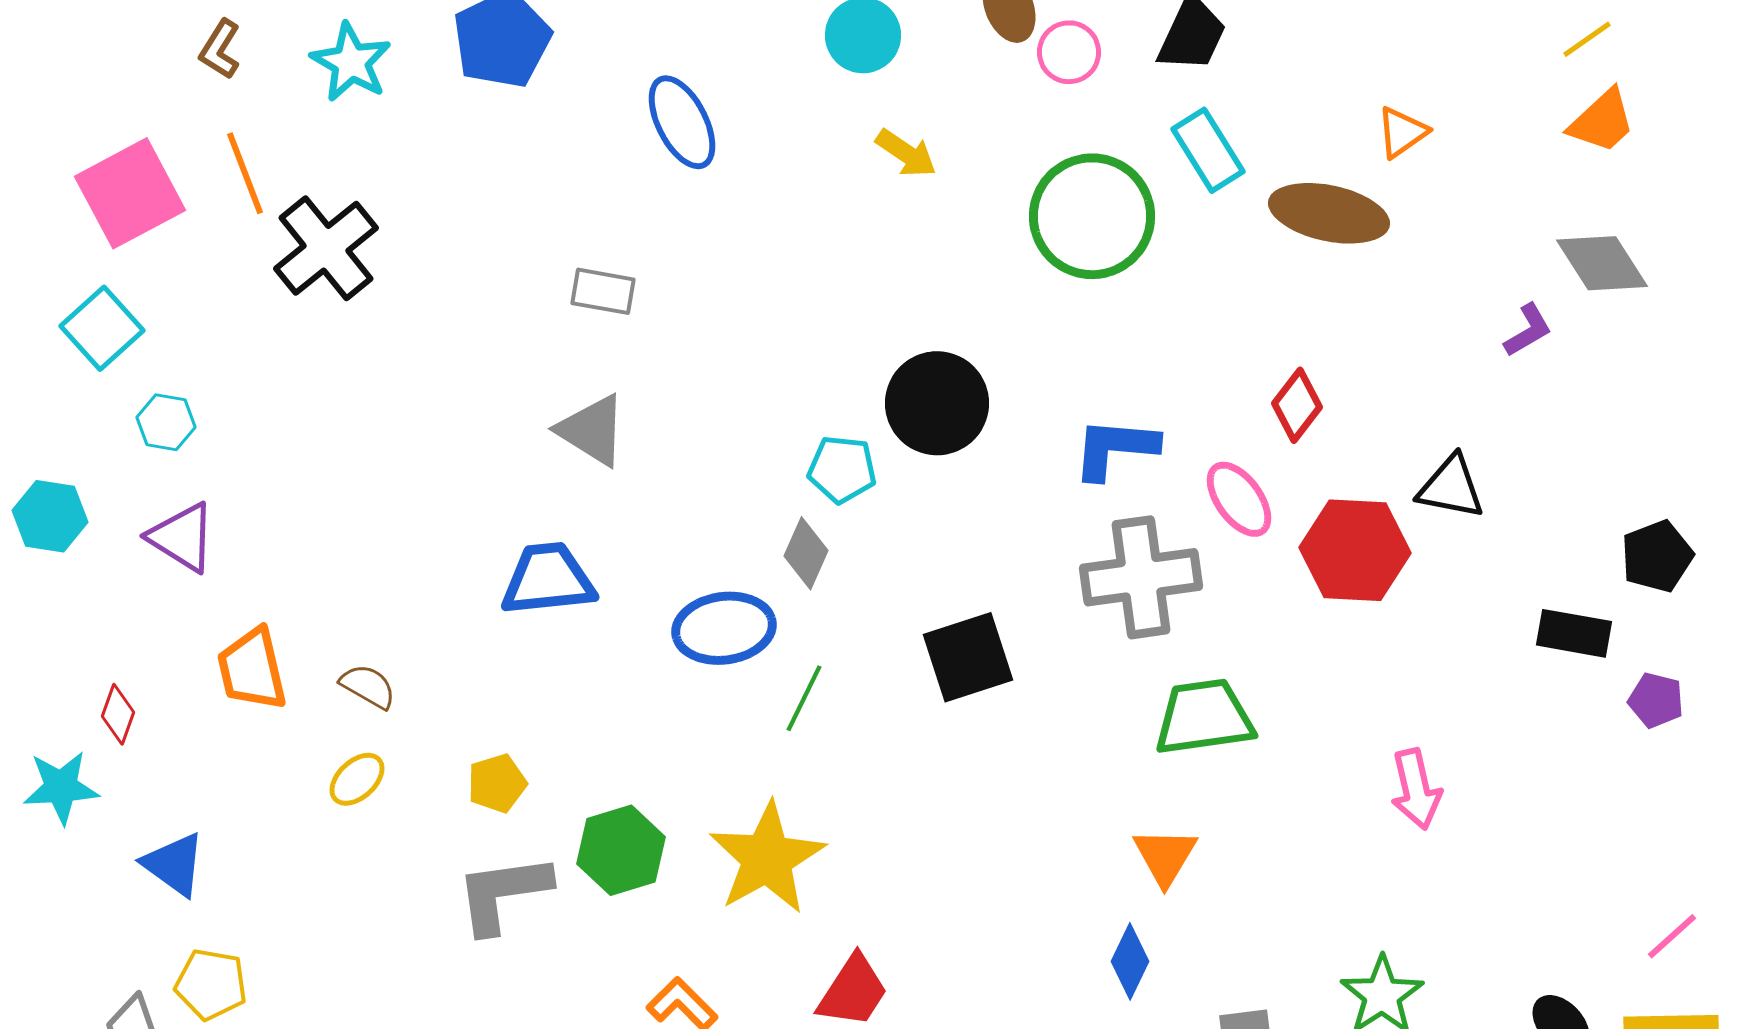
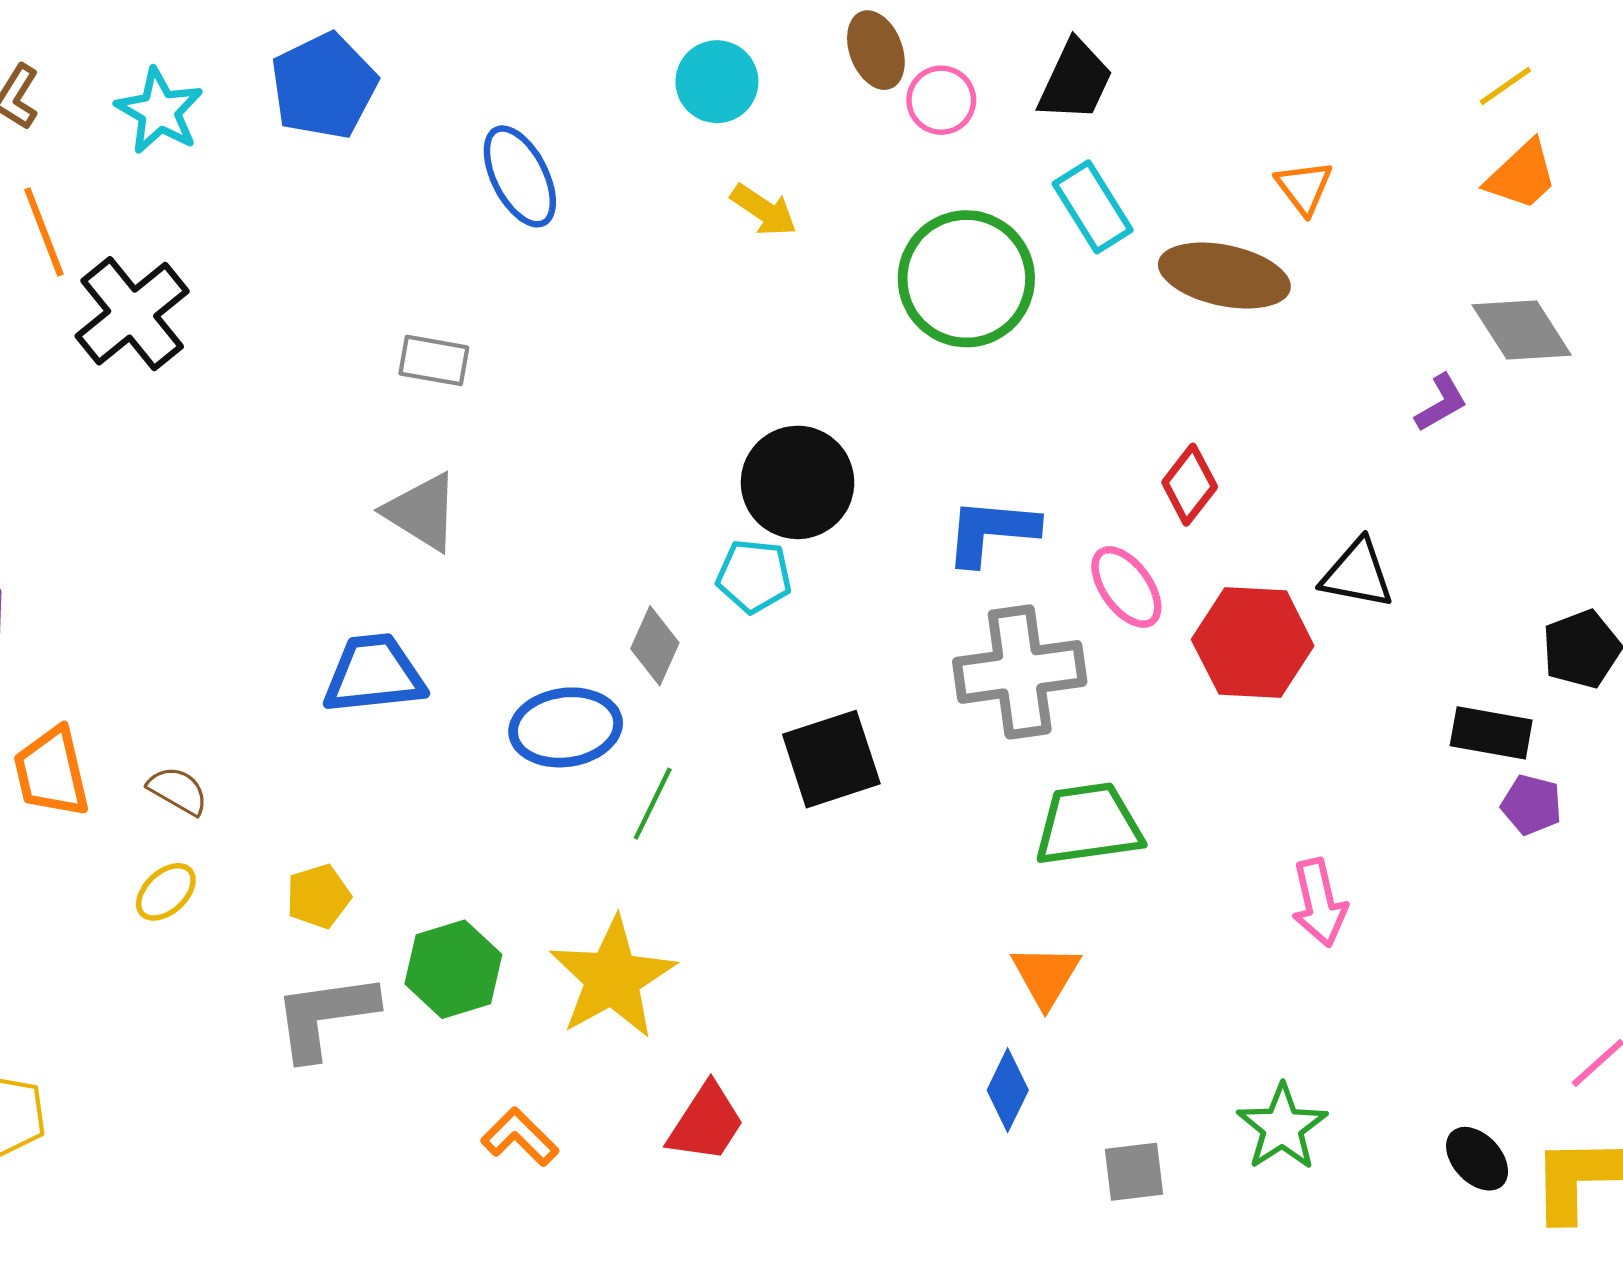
orange triangle: (1402, 132) -> (1304, 187), turned -32
cyan pentagon: (842, 469) -> (754, 576), moved
purple pentagon: (1656, 700) -> (1532, 805), moved

